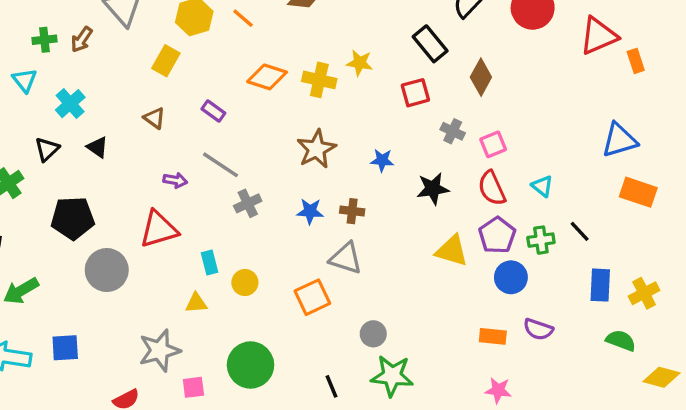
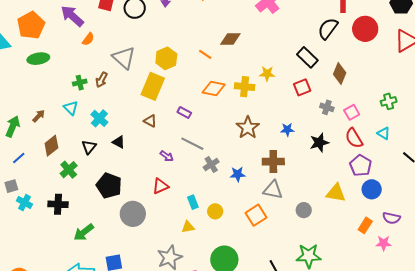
orange line: (243, 18) -> (205, 54), moved
yellow rectangle: (166, 61) -> (153, 86), size x1.5
purple arrow: (175, 180) -> (167, 156), turned 32
blue star: (310, 211) -> (238, 174), moved
brown cross: (352, 211) -> (273, 162), size x1.5
black pentagon: (73, 218) -> (109, 186), turned 30
red triangle: (159, 229) -> (161, 186), size x0.7
green cross: (541, 240) -> (389, 101), moved
yellow triangle: (452, 251) -> (336, 193), moved
gray circle: (373, 334) -> (304, 210), moved
orange rectangle: (493, 336) -> (365, 225), turned -56
pink star: (498, 390) -> (384, 243), moved

